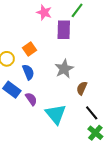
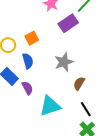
purple rectangle: (64, 30) -> (68, 23), turned 48
cyan triangle: (56, 114) -> (50, 106), turned 45

